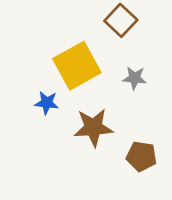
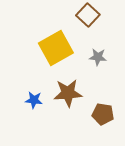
blue star: (47, 103) -> (34, 100), moved

